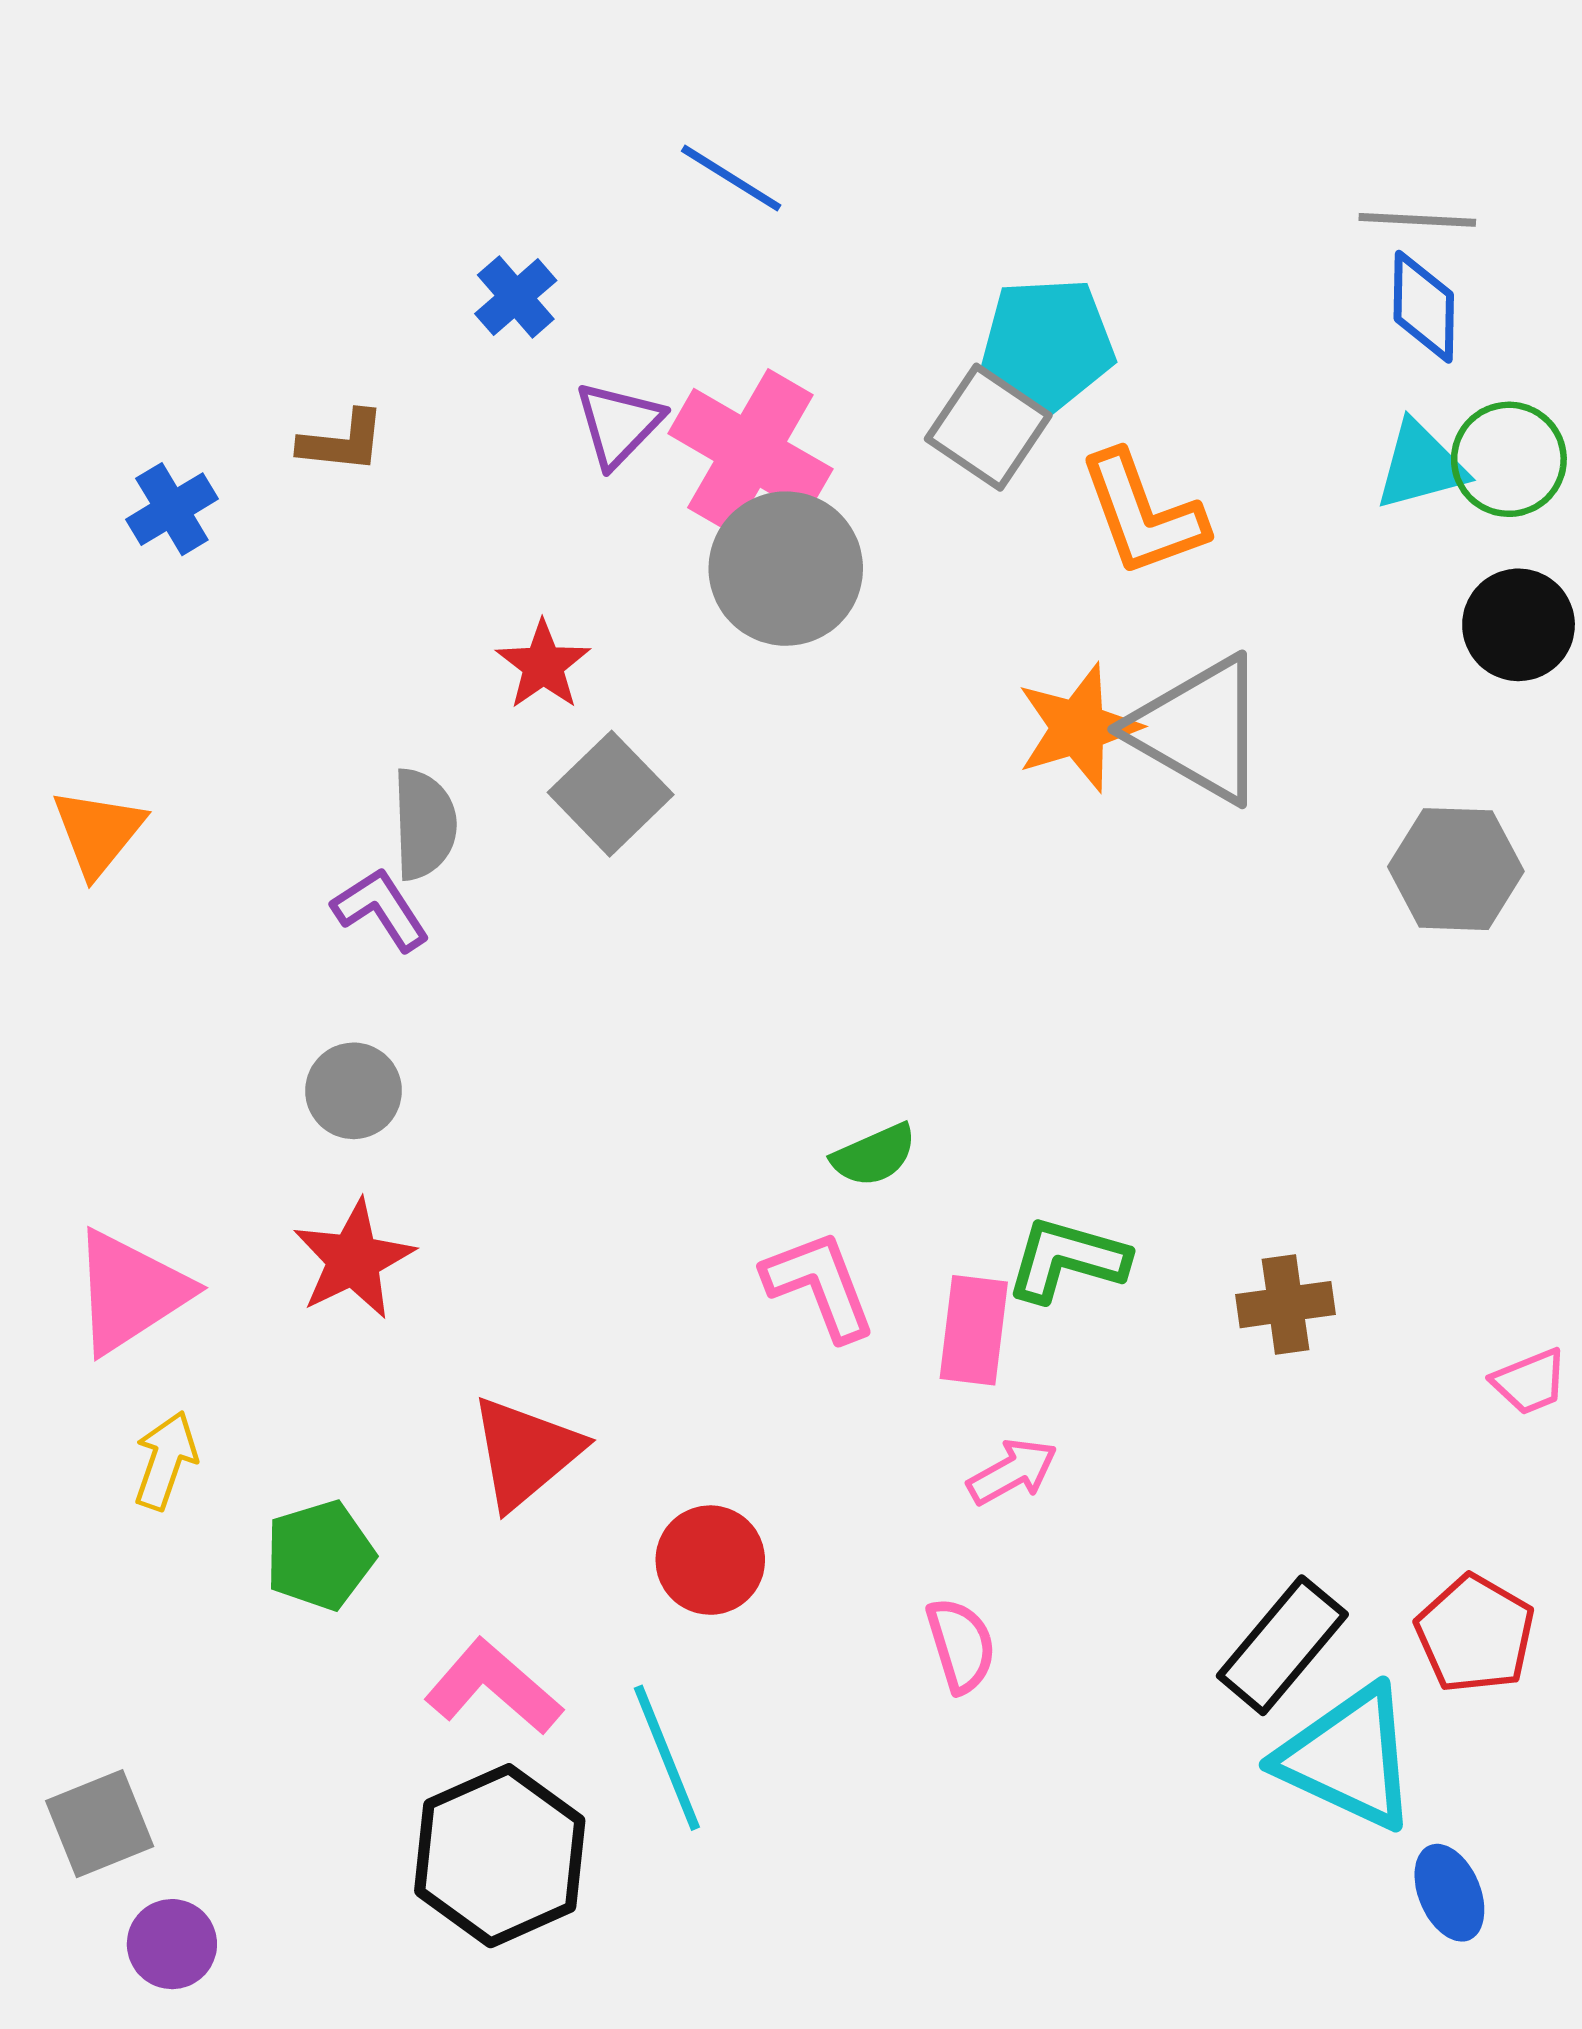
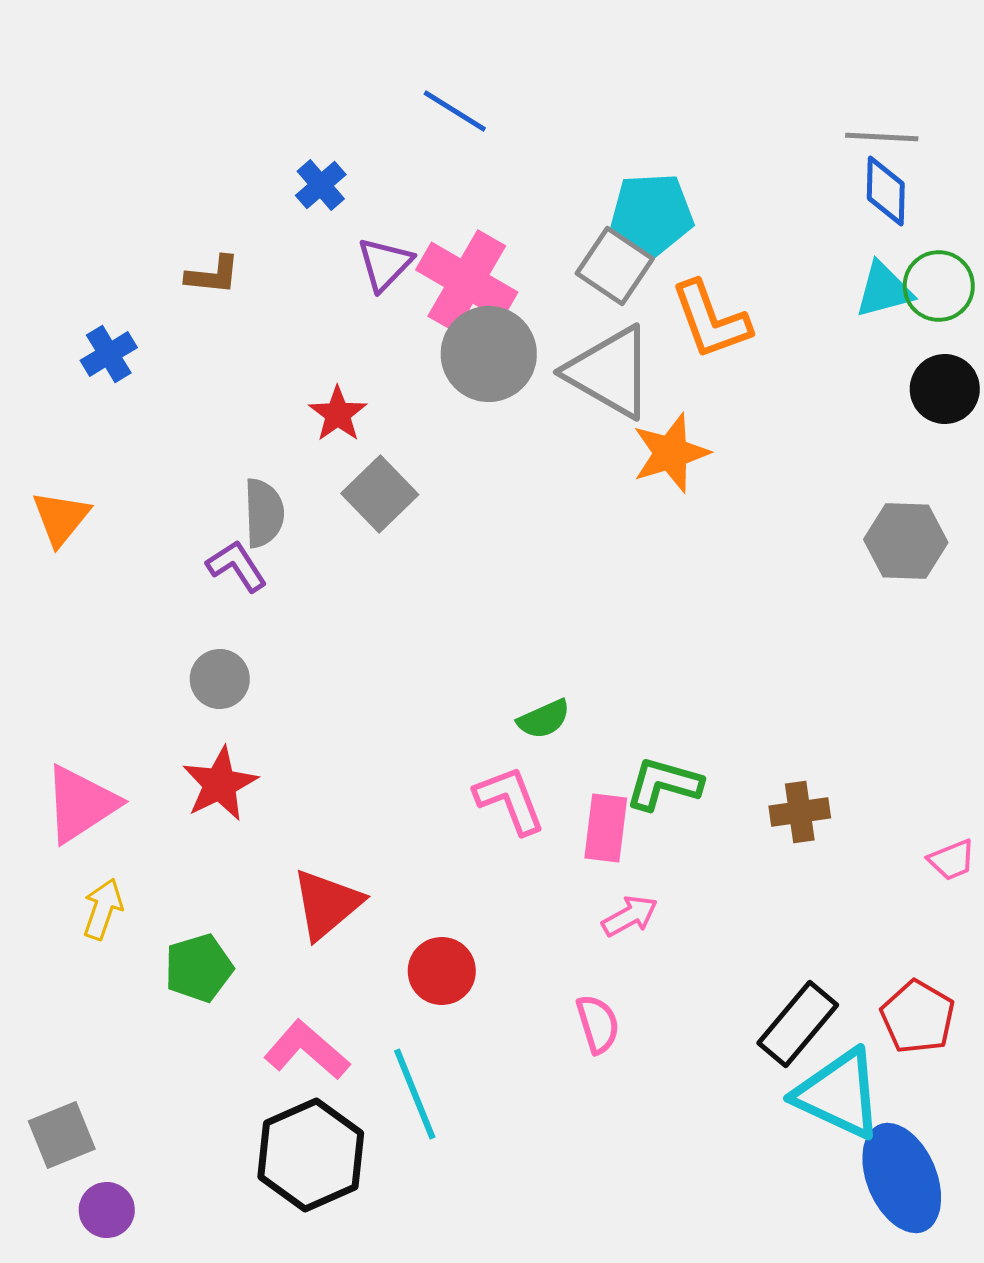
blue cross: (172, 509) -> (109, 354), moved
gray triangle: (1199, 729) -> (610, 372), moved
blue ellipse: (1449, 1893) -> (902, 1178), size x1.8

